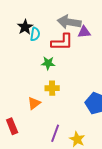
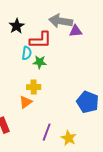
cyan semicircle: (35, 34) -> (27, 53), moved
red L-shape: (62, 42) -> (41, 40), moved
yellow cross: (52, 88) -> (34, 87), moved

